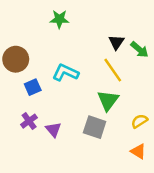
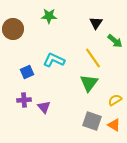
black triangle: (116, 42) -> (96, 23), moved
brown circle: (16, 59) -> (13, 29), moved
purple cross: (29, 121) -> (24, 100), turned 32
gray square: (95, 127) -> (92, 121), moved

